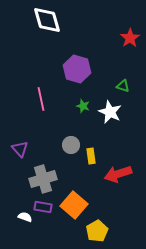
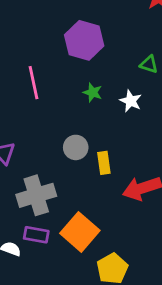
white star: (110, 112) -> (131, 101), size x0.7

